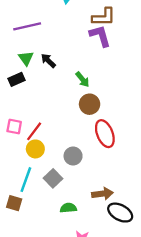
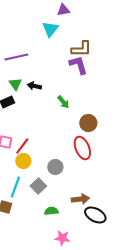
black arrow: (48, 61) -> (34, 86), turned -32
brown circle: (90, 104) -> (88, 123), moved

